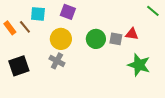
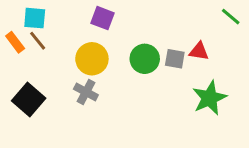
cyan square: (38, 14) -> (35, 18), moved
green star: (139, 65) -> (210, 98), turned 30
black square: (19, 66) -> (29, 99), turned -30

